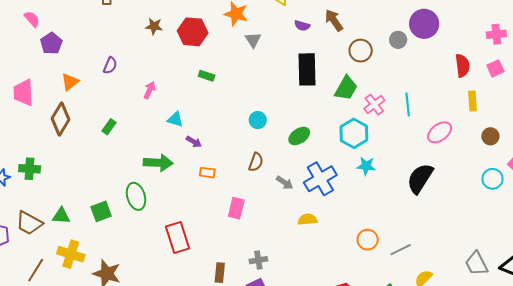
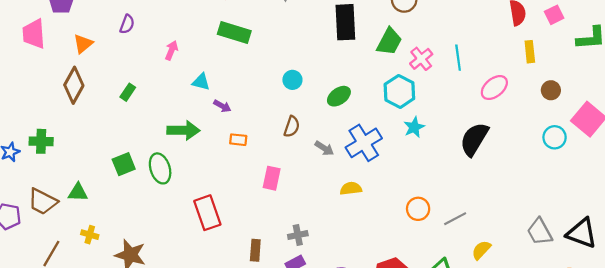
green rectangle: (207, 76) -> (234, 32), size x1.8
pink trapezoid: (23, 93) -> (34, 34), moved
cyan star: (366, 166) -> (414, 127), turned -30
green square: (101, 211) -> (124, 164), moved
yellow cross: (71, 254) -> (90, 235), size x0.6

